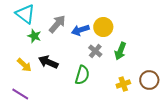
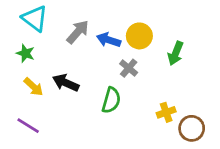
blue arrow: (80, 30) -> (109, 40), turned 36
green star: (34, 36) -> (25, 53), moved
green arrow: (120, 51) -> (176, 53), moved
brown circle: (149, 80) -> (192, 128), moved

